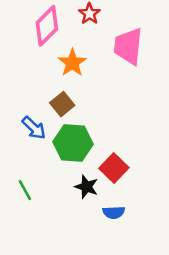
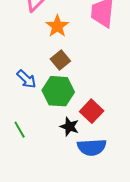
brown square: (62, 104) -> (60, 60), moved
blue semicircle: (114, 212) -> (92, 147), size x1.6

